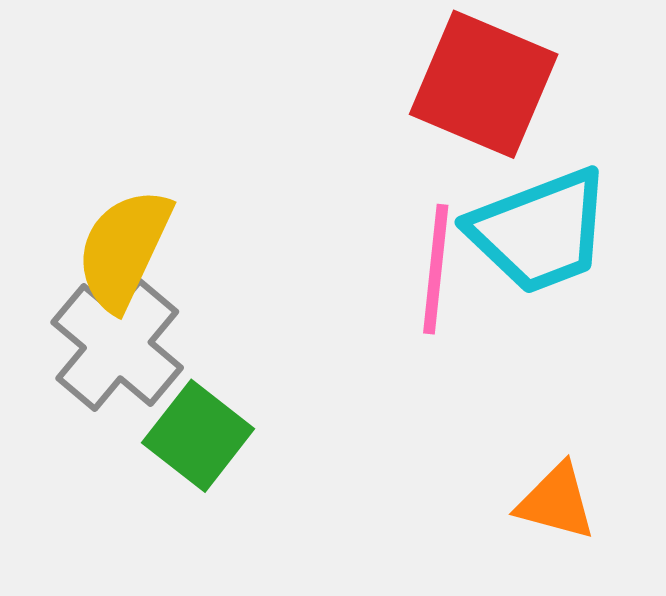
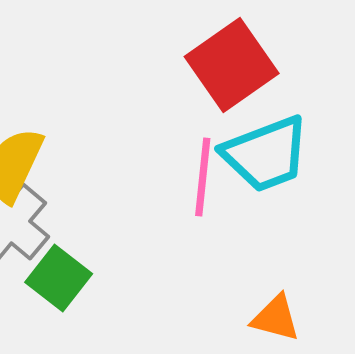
red square: (484, 84) -> (232, 65), turned 32

